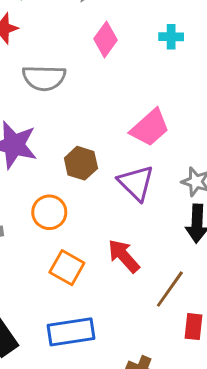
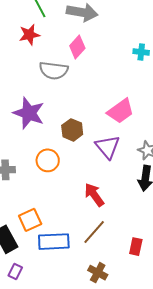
pink diamond: (105, 39) -> (77, 47), moved
orange square: (67, 268) -> (30, 220), moved, turned 30
brown line: (170, 289) -> (94, 232), moved

